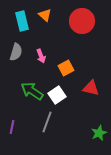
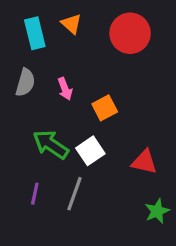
red triangle: (91, 88) -> (144, 162), moved
purple line: (12, 127) -> (35, 194), moved

